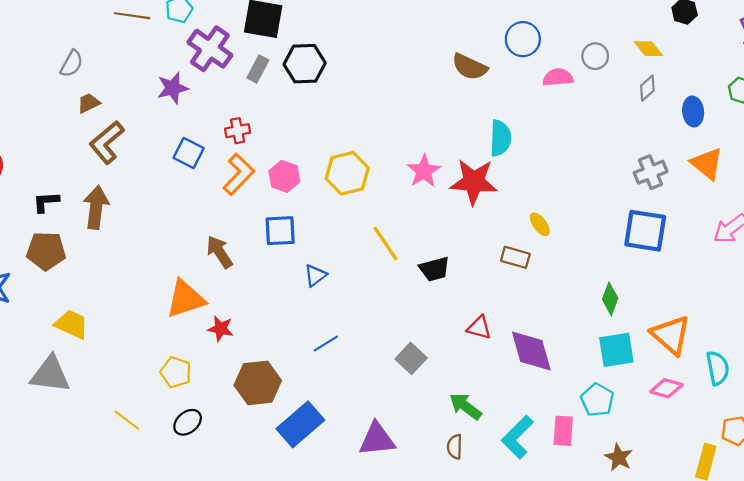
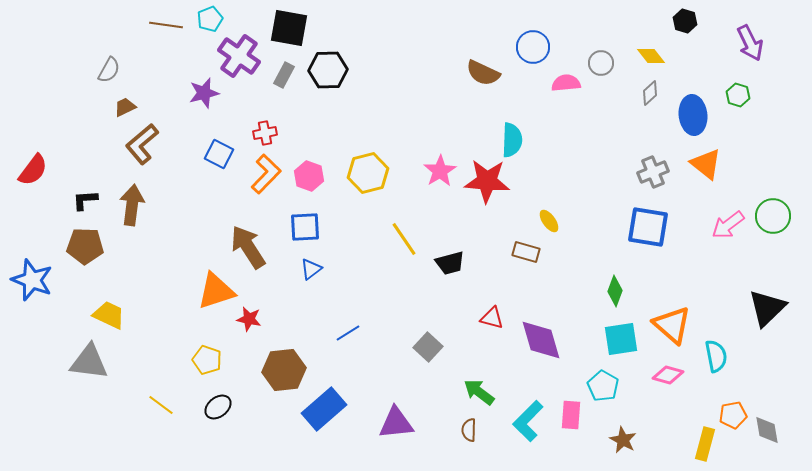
blue ellipse: (693, 111) -> (693, 115), size x1.4
brown arrow: (219, 252) -> (248, 247), size x1.4
blue triangle: (315, 275) -> (311, 269), moved

